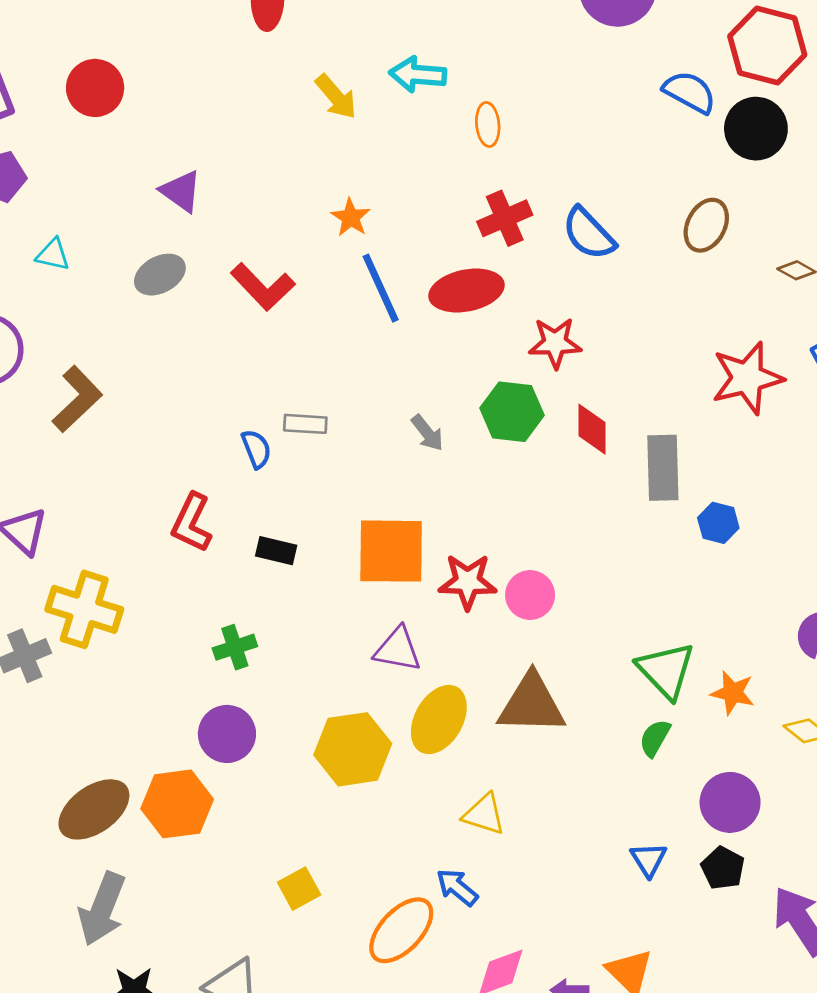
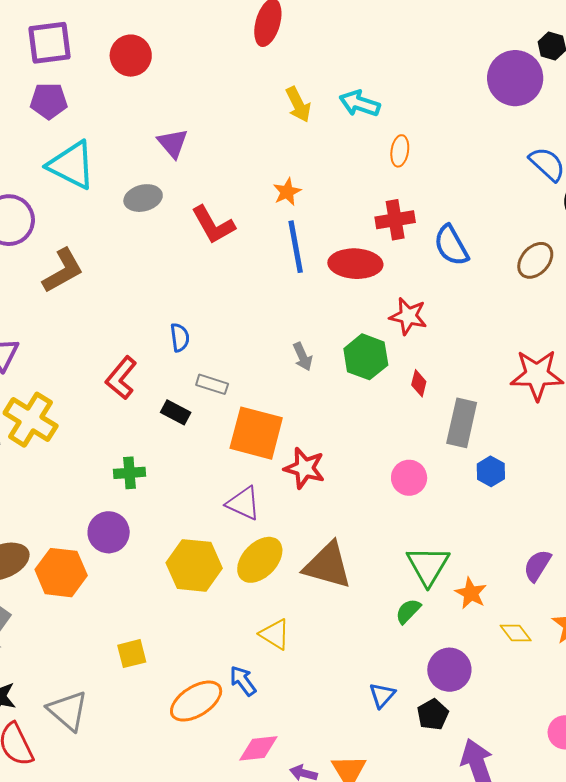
cyan triangle: (53, 255) -> (72, 165), size x2.0
gray rectangle: (305, 424) -> (212, 384), moved
red diamond: (592, 429) -> (419, 383), size x0.7
pink circle: (530, 595) -> (409, 478), moved

